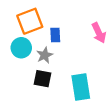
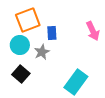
black square: (43, 79) -> (21, 74), moved, turned 30
cyan rectangle: (81, 87) -> (76, 82), turned 45

